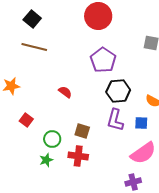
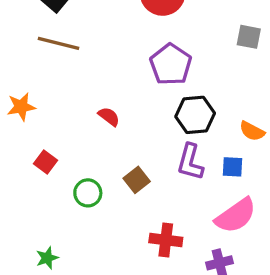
brown square: (82, 131) -> (137, 180), turned 35
red cross: (78, 156) -> (166, 240), moved
green star: (46, 160) -> (47, 258), moved

